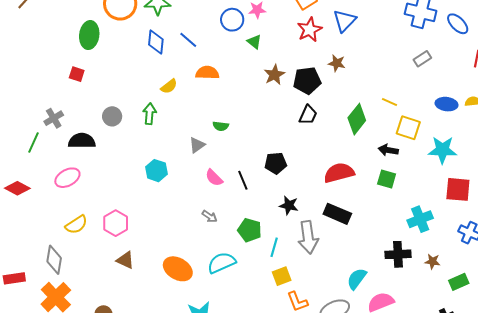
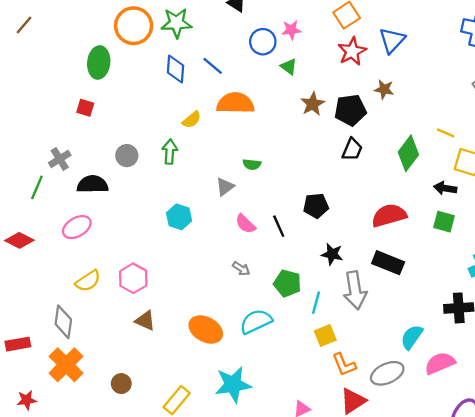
orange semicircle: (207, 73) -> (235, 103), size x1.4

